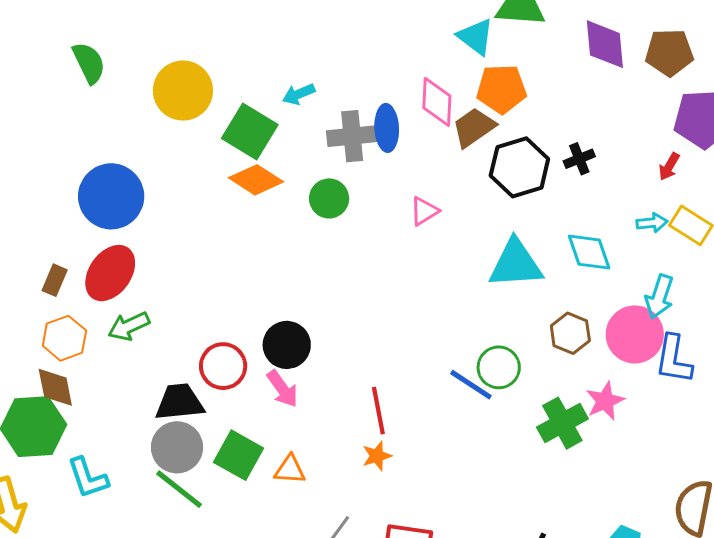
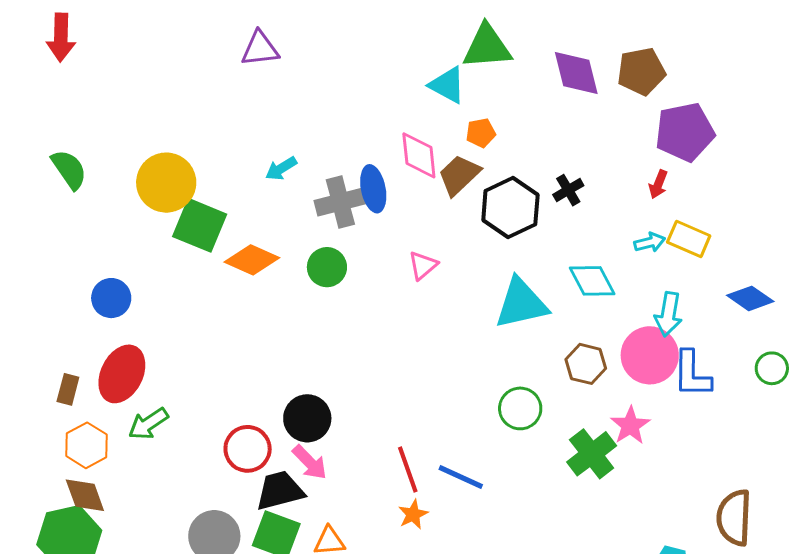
orange pentagon: (501, 89) -> (481, 133), size x0.6
green square: (250, 131) -> (200, 225), moved
blue circle: (111, 196) -> (111, 298), size x0.6
blue line: (471, 385) -> (461, 477), moved
black trapezoid: (179, 402) -> (280, 491), moved

